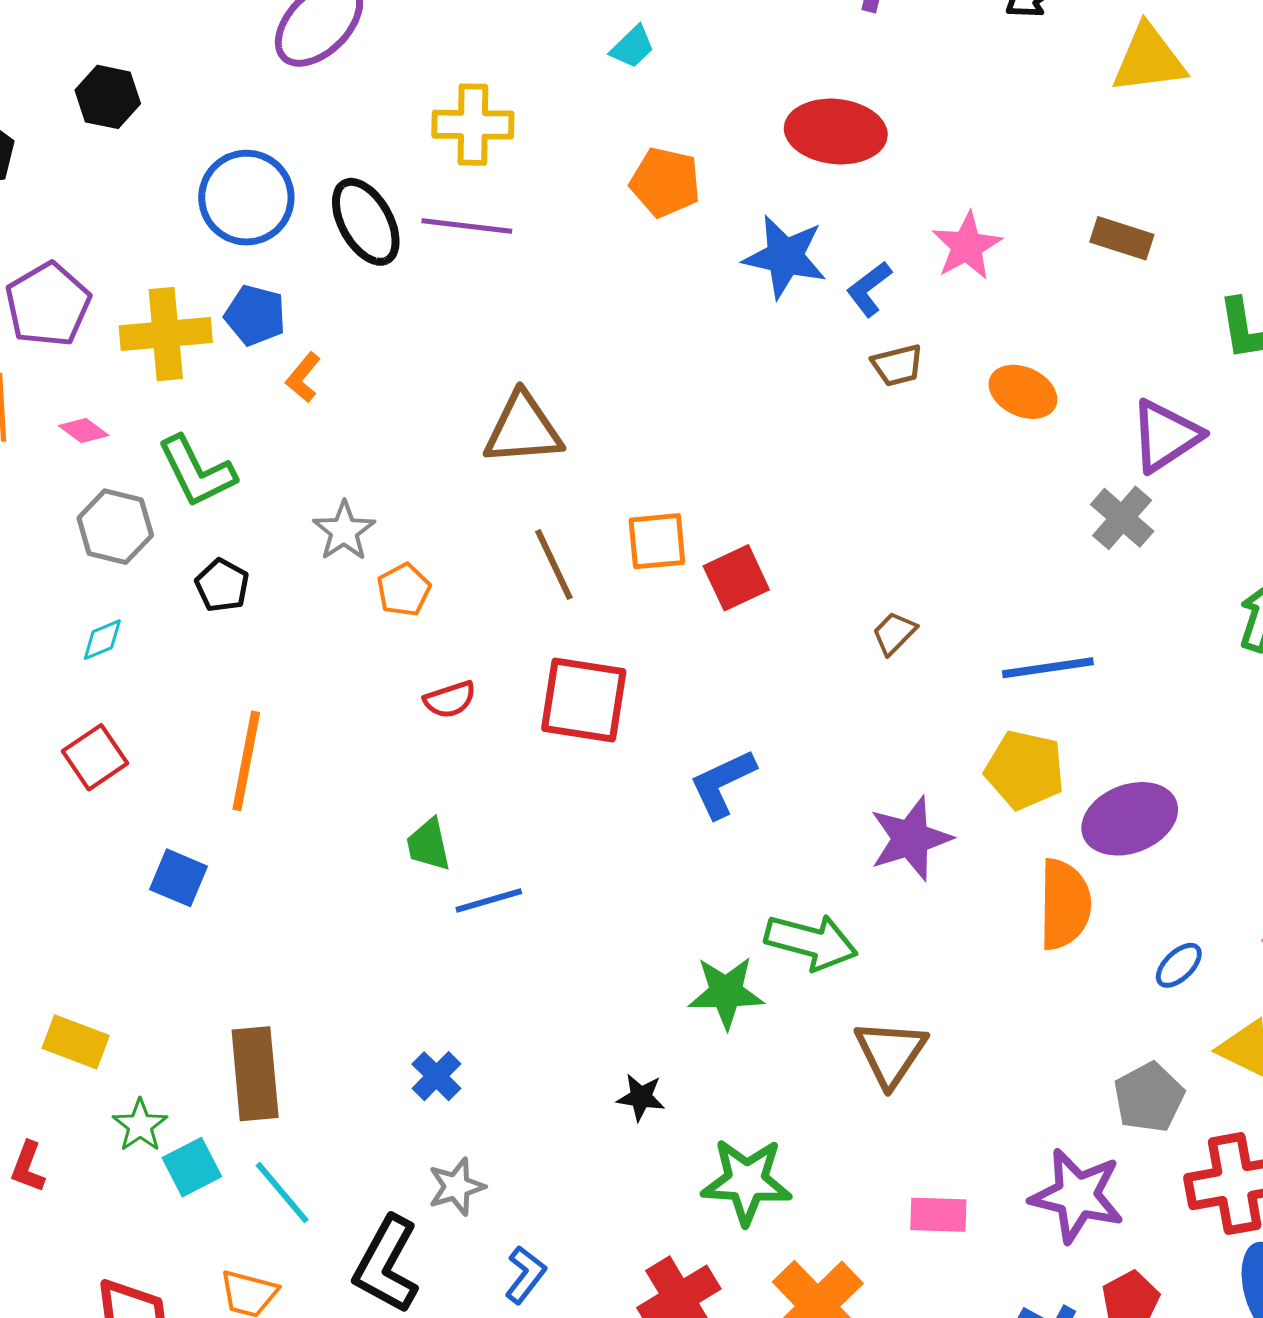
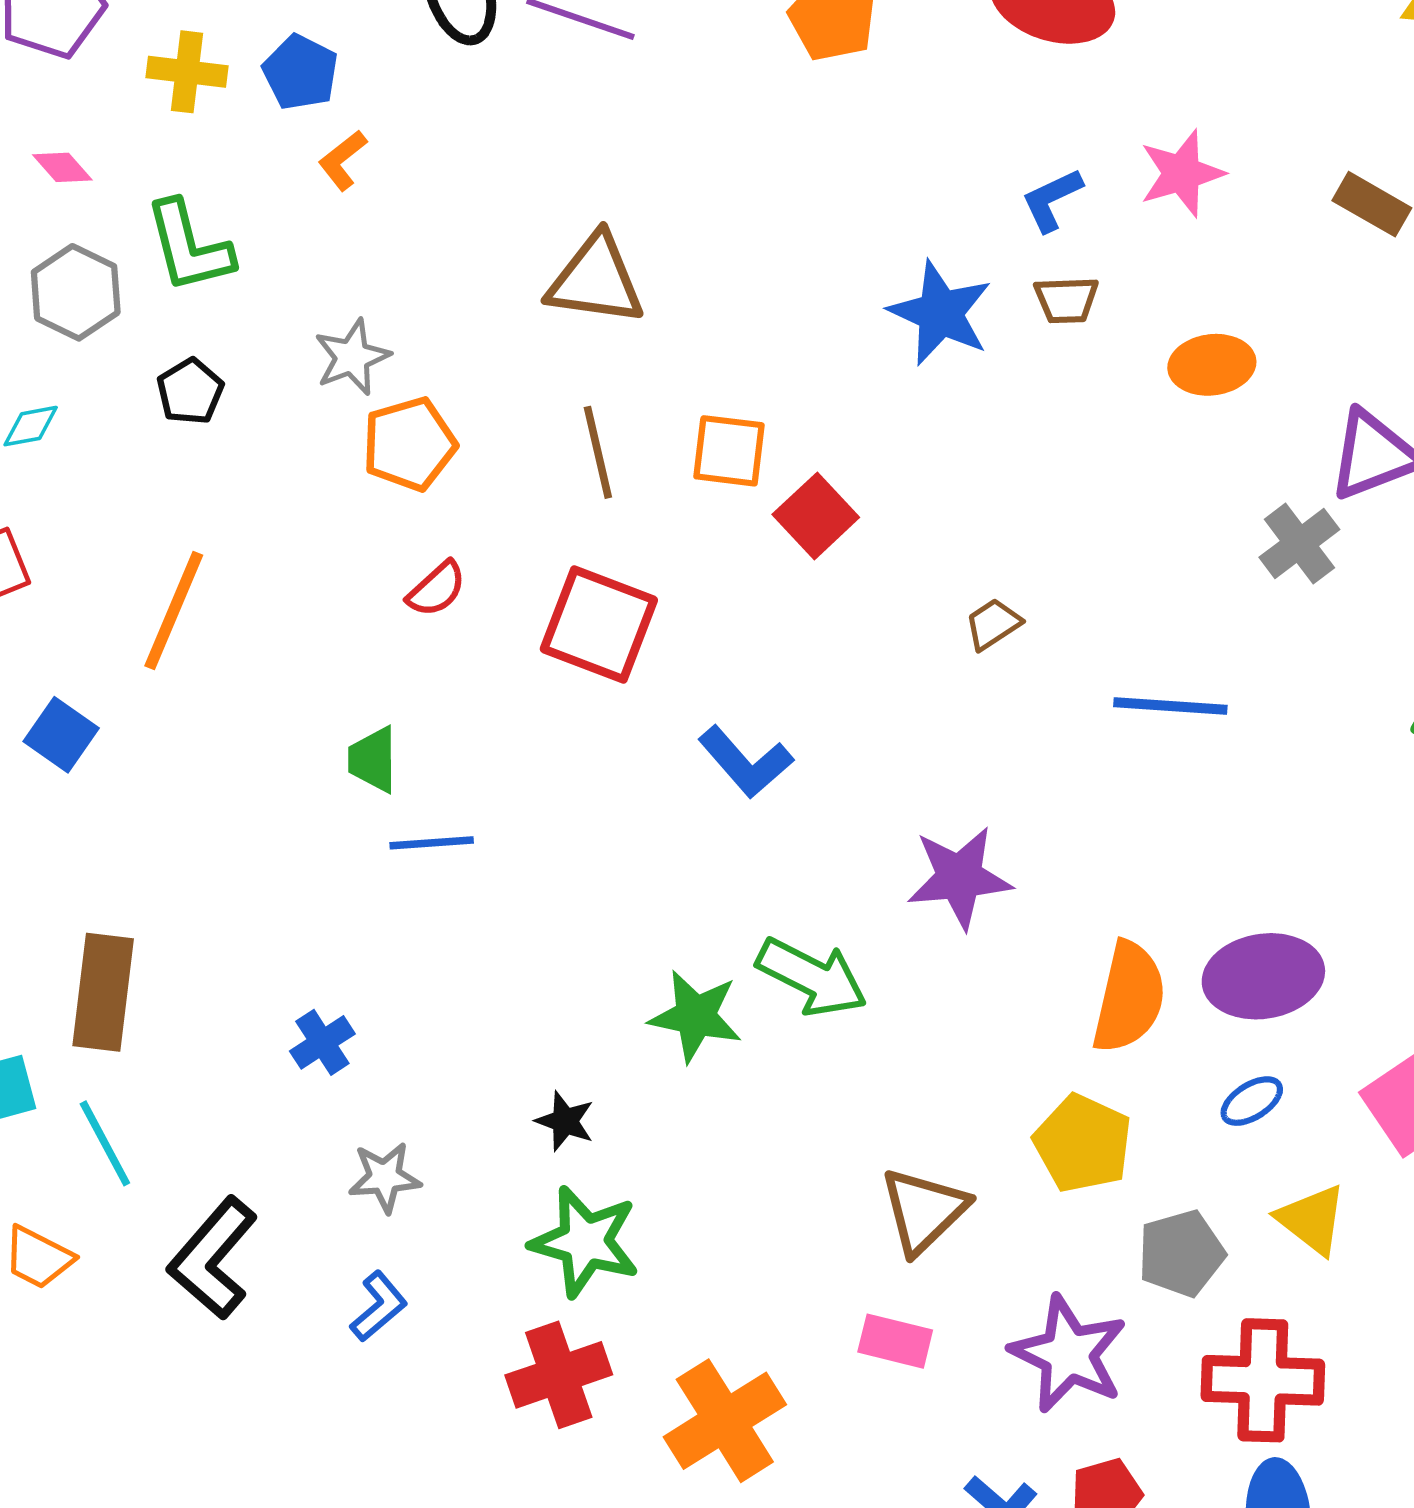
blue star: (785, 257) -> (940, 313), moved
yellow cross: (166, 334) -> (187, 72), size x0.7
orange ellipse: (1023, 392) -> (1212, 365), turned -44
red square: (736, 578) -> (816, 516), turned -30
orange pentagon: (404, 590) -> (409, 444), size x1.4
red semicircle: (450, 700) -> (437, 589), turned -36
yellow pentagon: (1025, 770) -> (1083, 1143), moved
blue L-shape: (723, 784) -> (746, 762), turned -118
purple ellipse: (1130, 819) -> (1263, 976), moved
brown triangle: (891, 1053) -> (924, 1211), moved
green star: (747, 1181) -> (585, 1242), moved
gray star: (456, 1187) -> (385, 1177), moved

